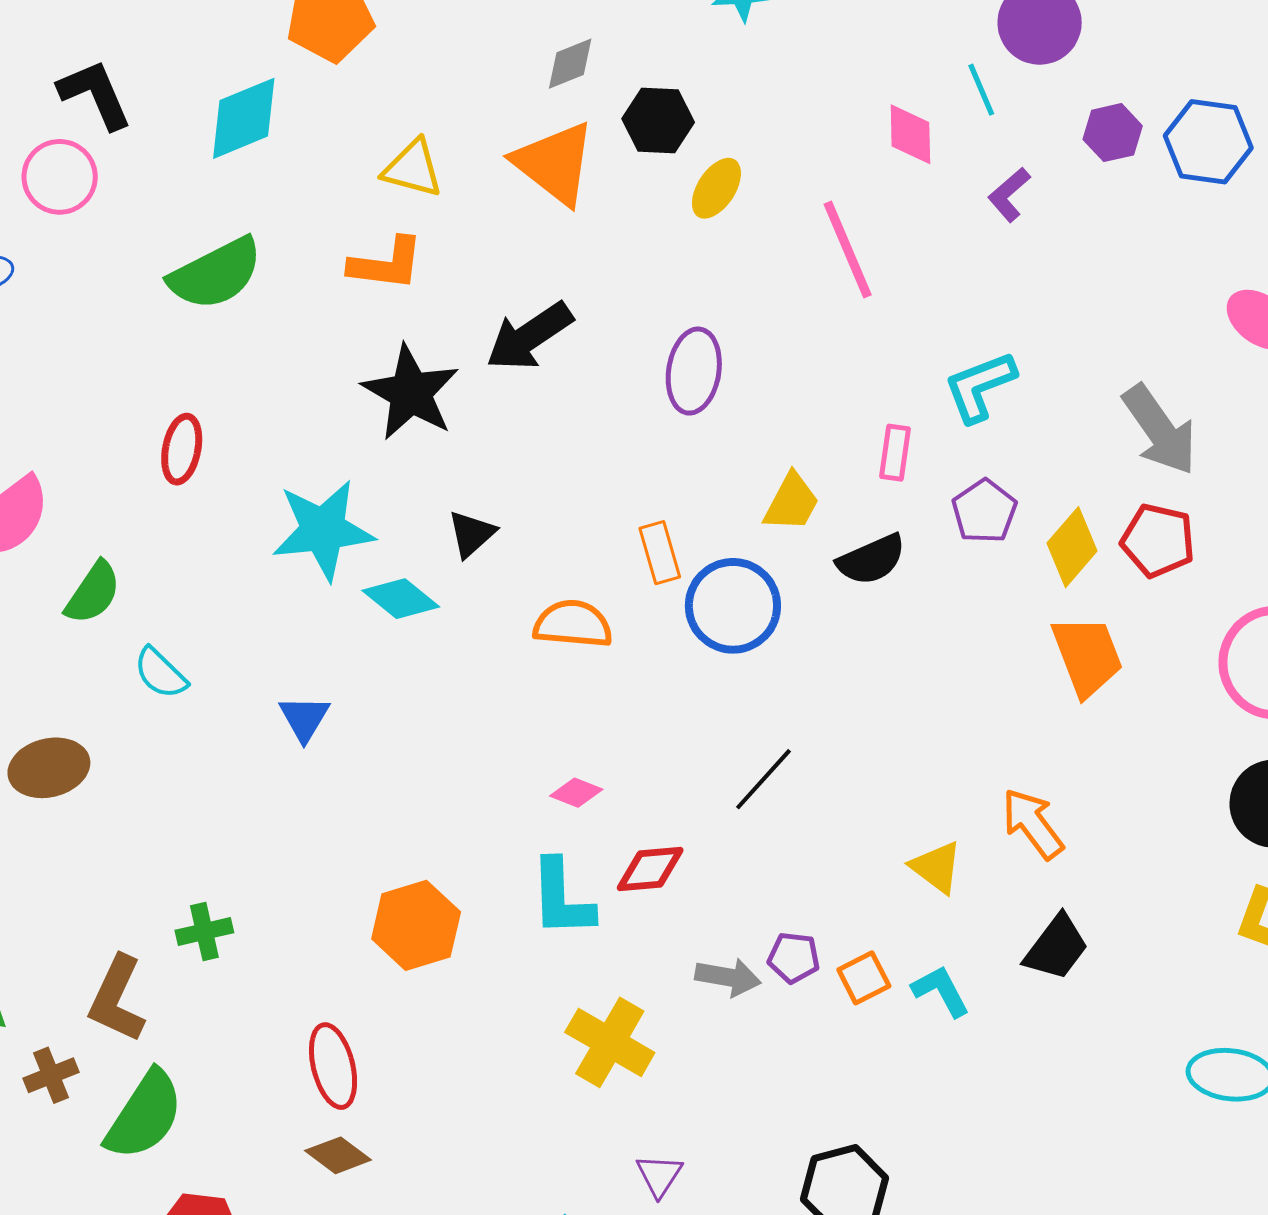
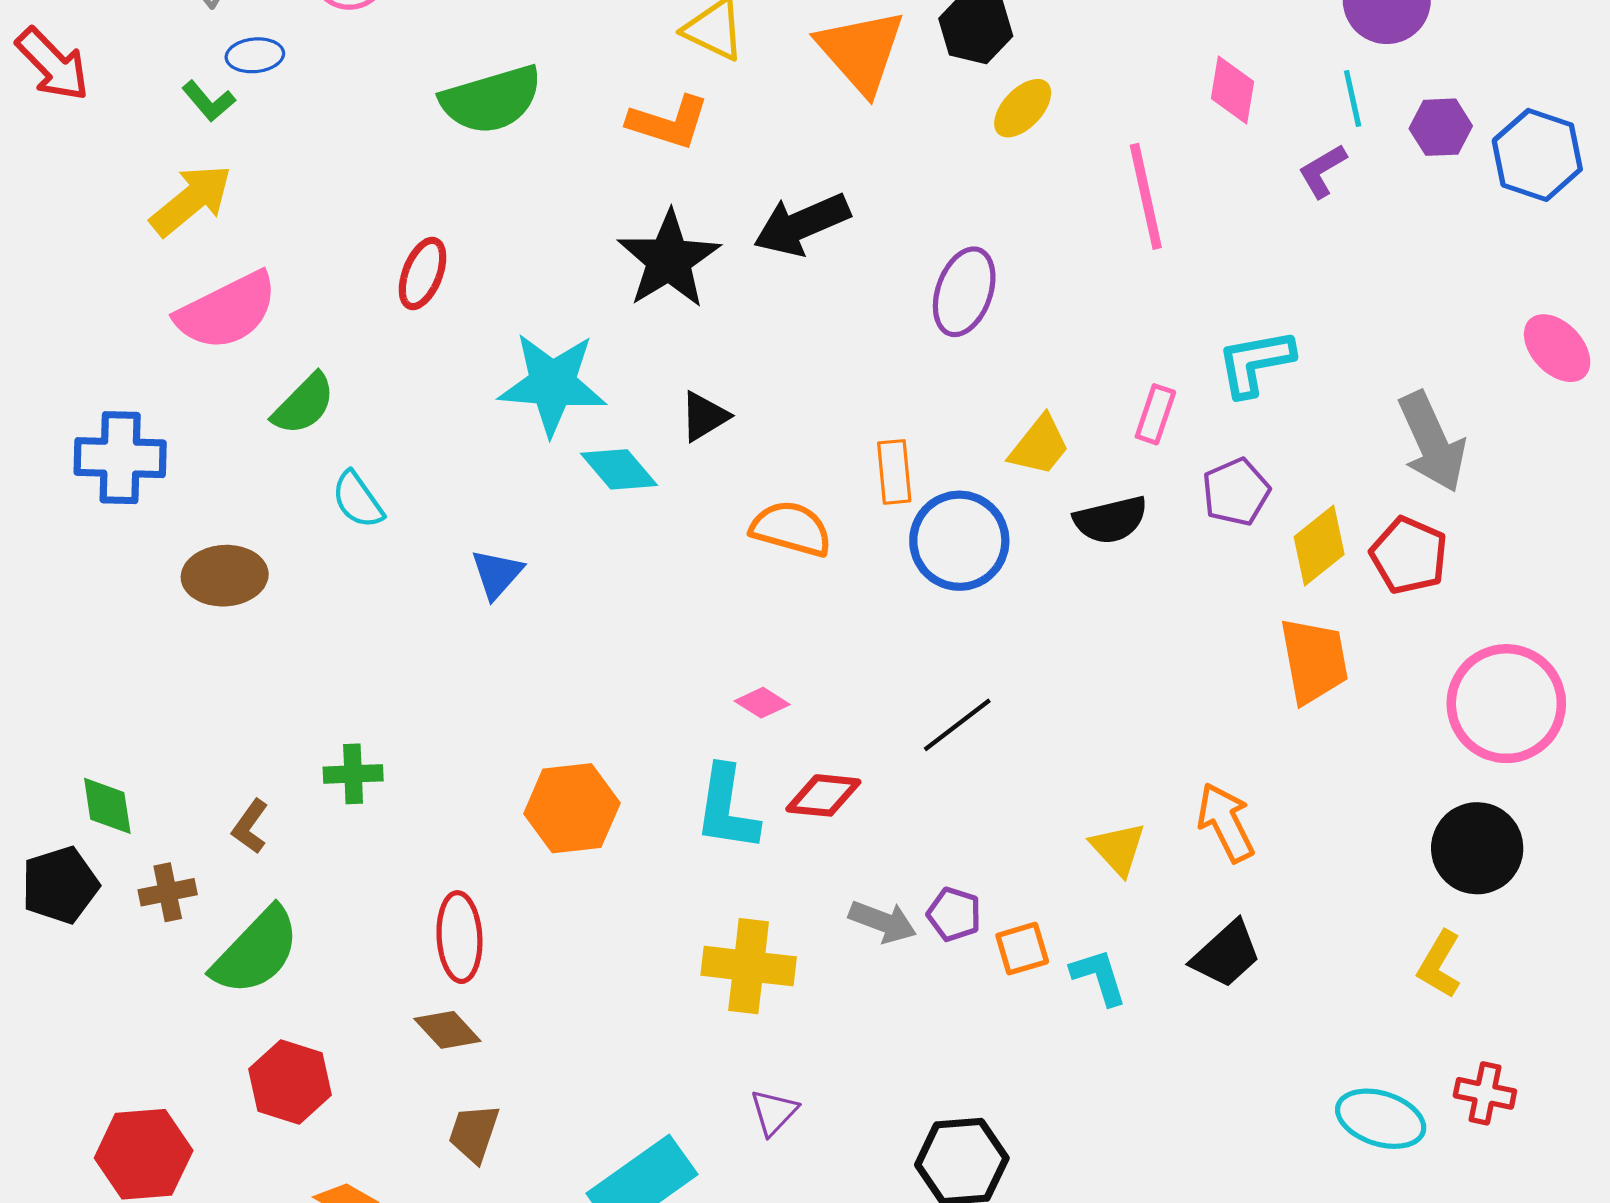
cyan line: (981, 90) -> (1353, 99), moved
brown L-shape: (117, 999) -> (250, 827), size x0.6
yellow cross: (610, 1042) -> (749, 966), turned -34

